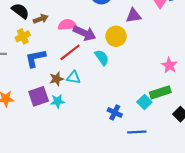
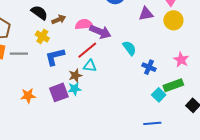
yellow cross: (23, 36) -> (42, 36), turned -32
yellow circle: (116, 36) -> (173, 20), moved
cyan semicircle: (102, 58) -> (129, 48), moved
cyan triangle: (74, 78) -> (90, 66), moved
cyan star: (57, 101) -> (75, 89), moved
blue cross: (115, 113) -> (149, 67), moved

